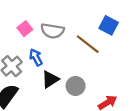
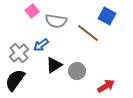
pink square: (25, 29) -> (32, 11), moved
blue arrow: (36, 57) -> (41, 45), turned -98

